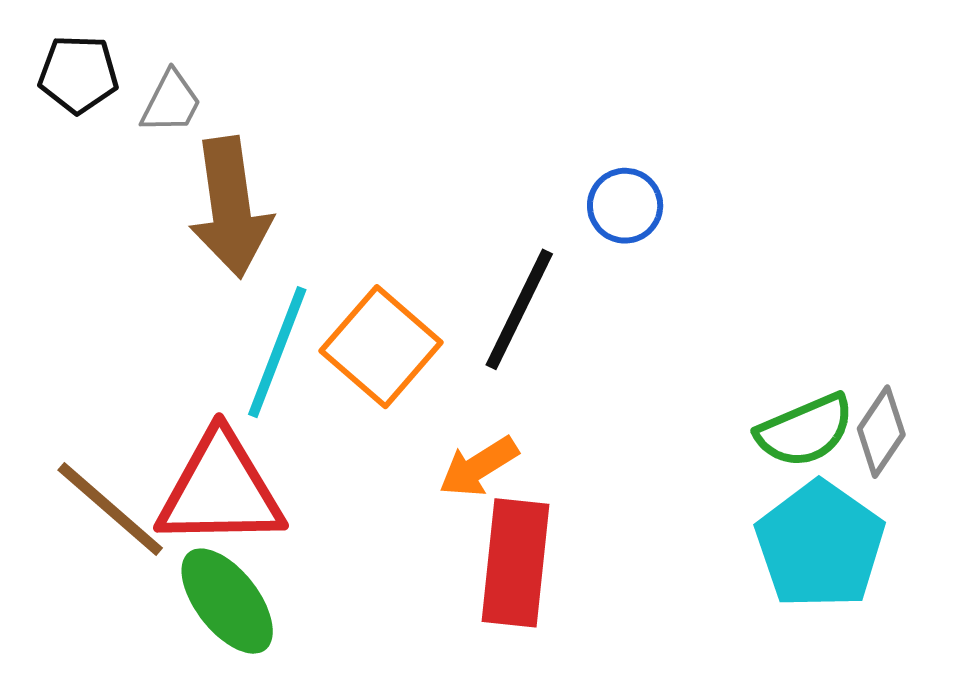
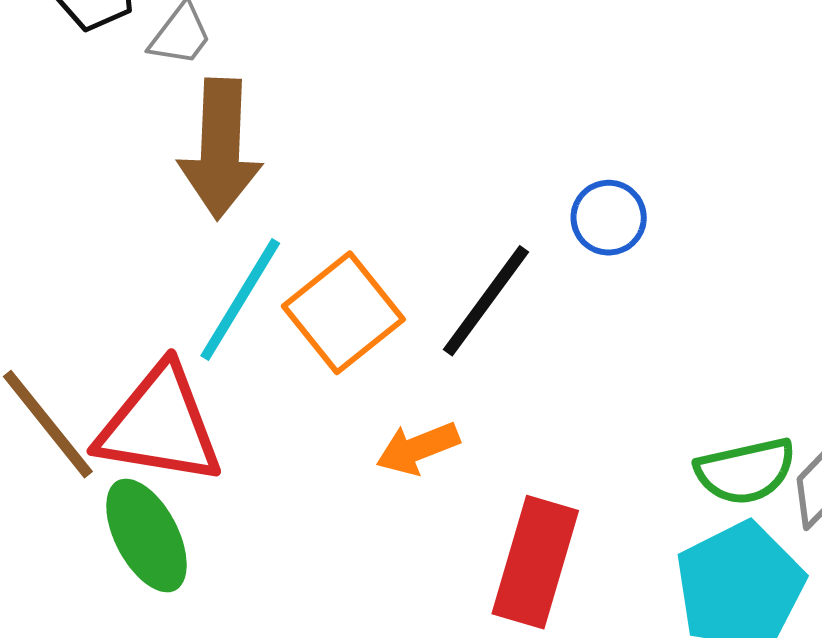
red rectangle: (516, 563) -> (535, 562), moved

